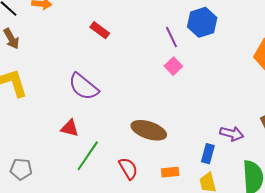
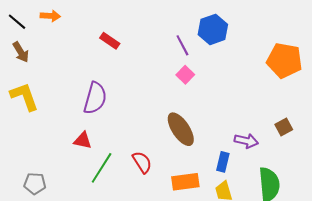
purple semicircle: (83, 87) -> (95, 98), turned -112
brown ellipse: (149, 130) -> (181, 129), moved, turned 40
red semicircle: (128, 168) -> (142, 162), moved
orange rectangle: (170, 172) -> (185, 182), size x1.5

